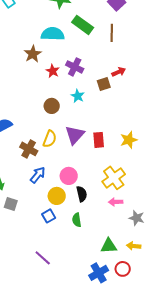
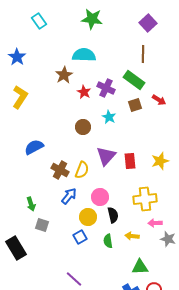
green rectangle: (83, 25) -> (134, 80), moved
red arrow: (119, 72) -> (159, 100), moved, turned 56
yellow semicircle: (50, 139) -> (82, 170), moved
yellow cross: (114, 178) -> (145, 199), turned 30
pink arrow: (116, 202) -> (155, 223), moved
yellow arrow: (134, 246) -> (132, 236), moved

